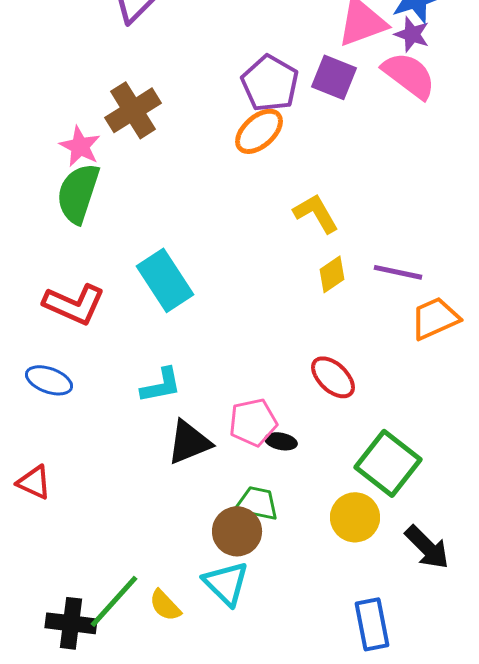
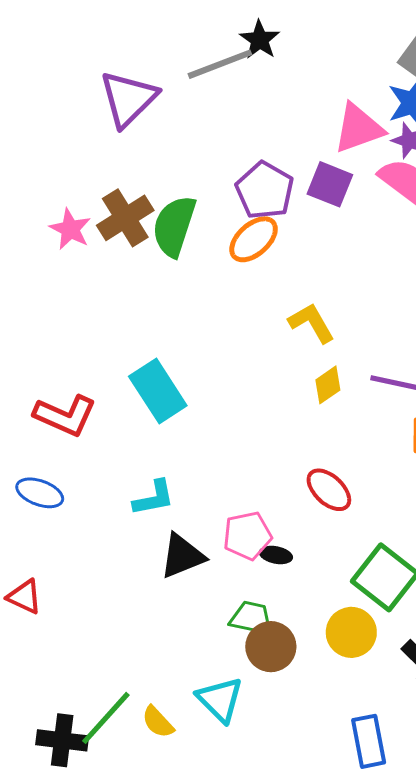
pink star: (80, 146) -> (70, 229), moved
green semicircle: (78, 193) -> (174, 226), moved
brown circle: (237, 531) -> (271, 647), moved

